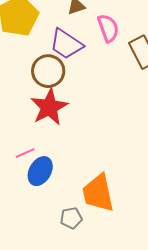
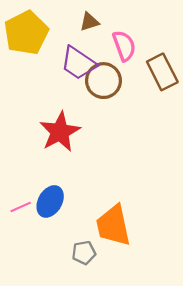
brown circle: (48, 71) -> (103, 81), moved
pink line: (25, 153) -> (21, 207), moved

